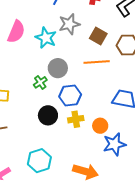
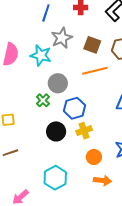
orange circle: (100, 126) -> (94, 157), moved
orange arrow: (86, 171) -> (103, 180), size x0.7

